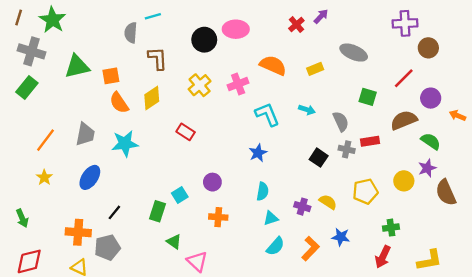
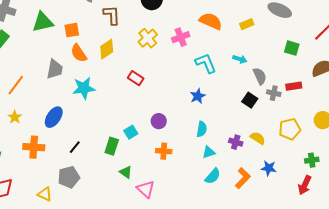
gray semicircle: (341, 121) -> (260, 76), moved
gray trapezoid: (85, 134) -> (55, 69), moved
orange cross: (78, 232) -> (34, 147), moved

